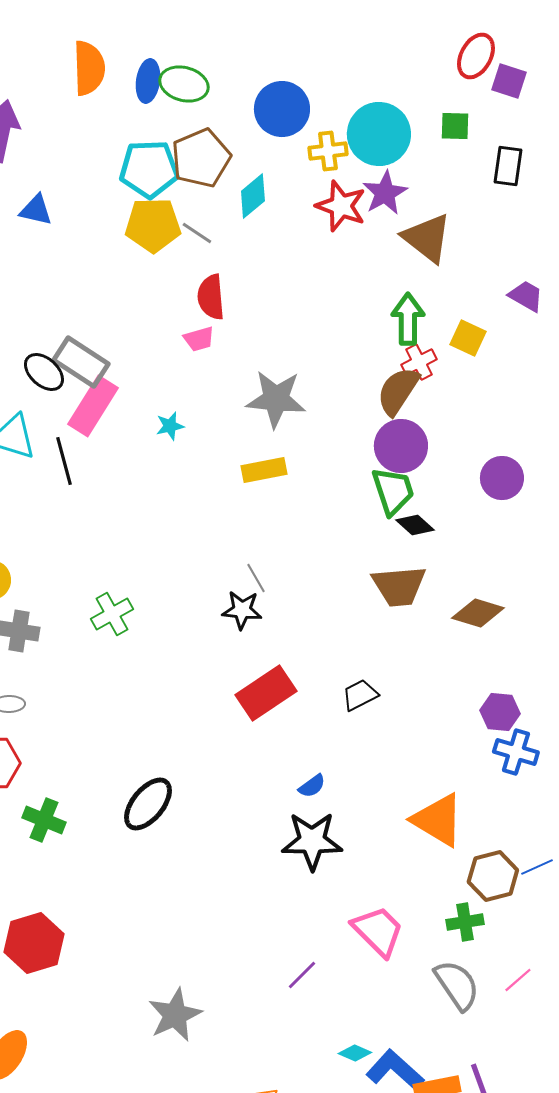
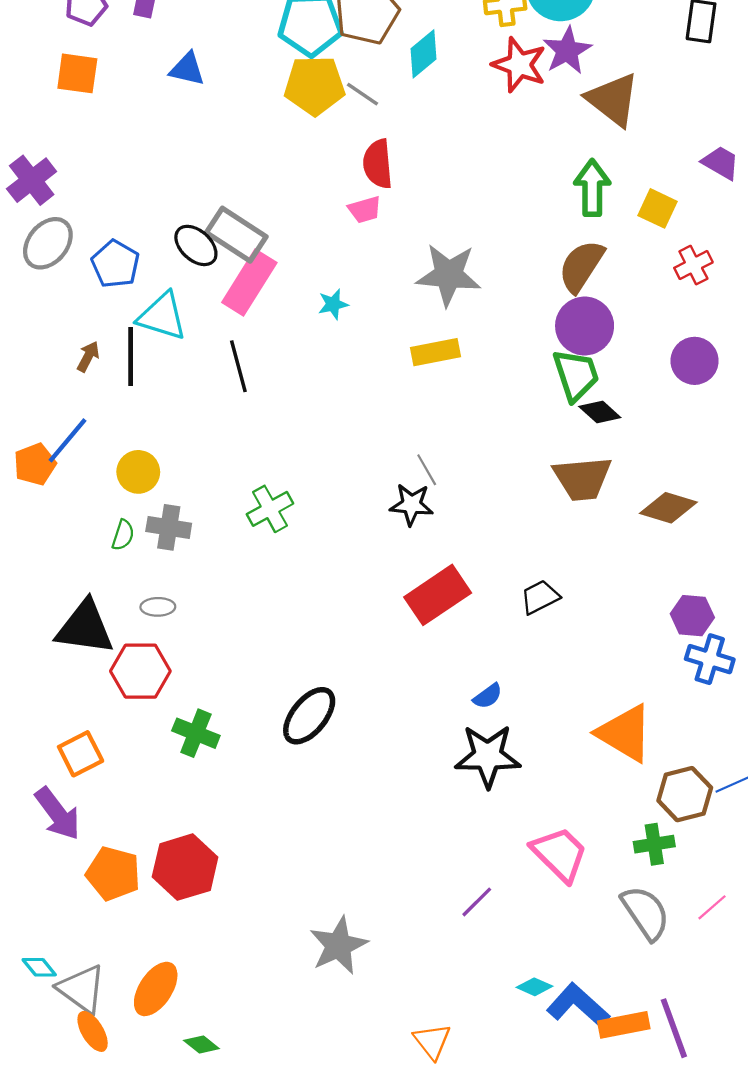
red cross: (419, 362) -> (693, 265), moved
black line: (64, 461) -> (238, 366), moved

